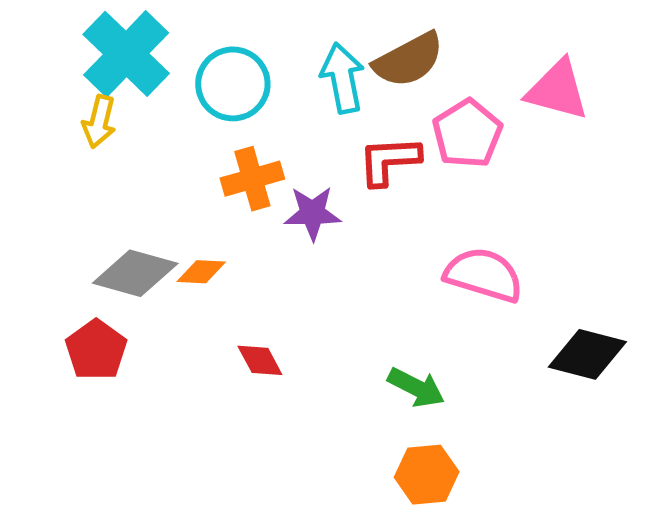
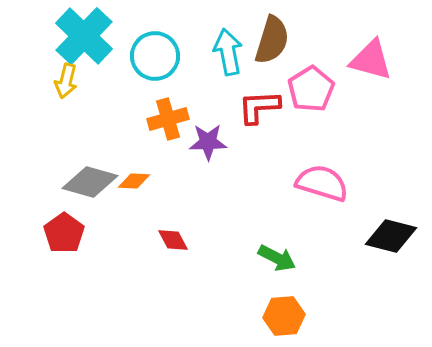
brown semicircle: (409, 60) -> (272, 40), turned -45

